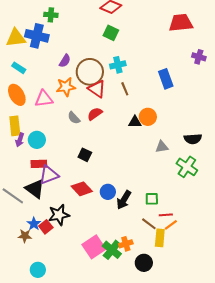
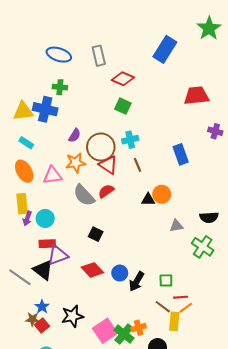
gray semicircle: (74, 118) -> (84, 195), size x1.6
black star: (59, 215) -> (72, 316), moved
red square: (46, 227) -> (42, 326), moved

